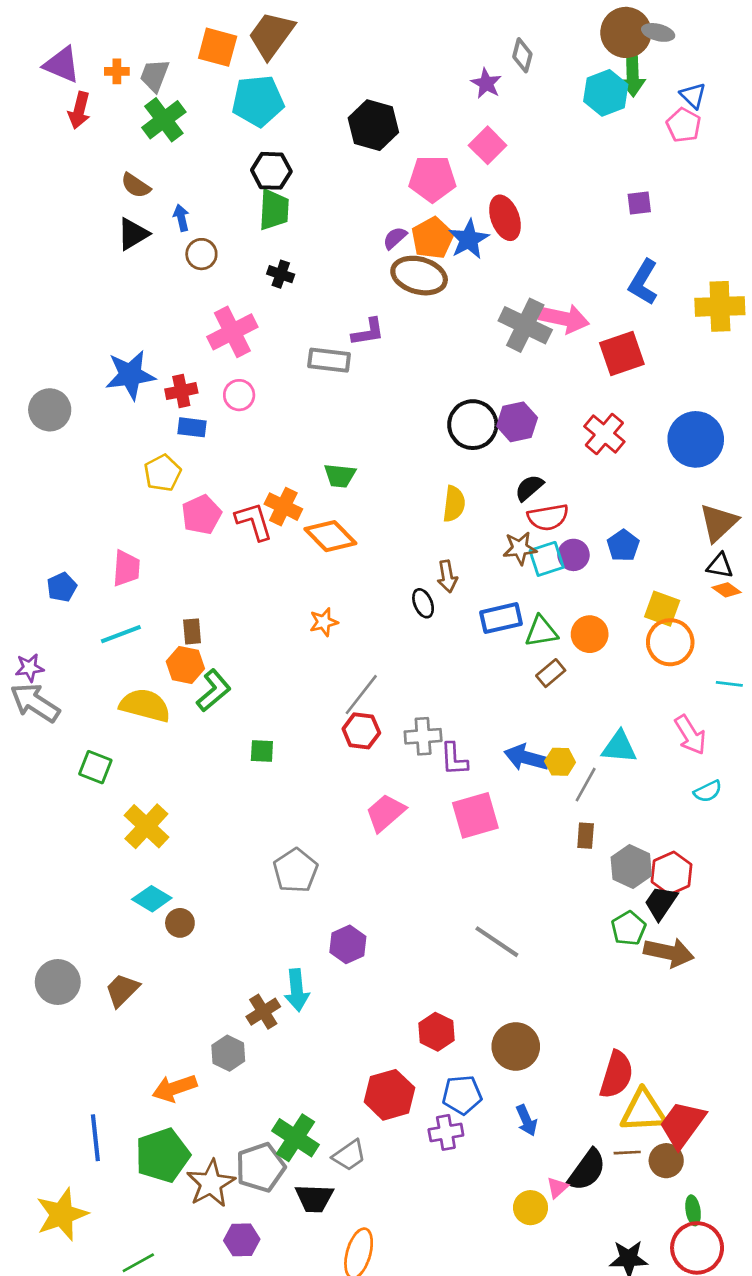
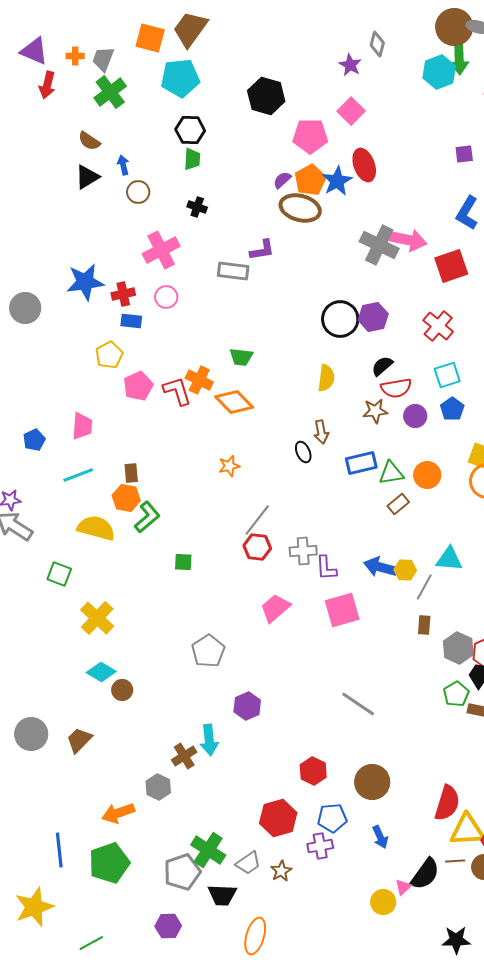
green trapezoid: (274, 210) -> (192, 159), size x0.7
cyan square: (547, 559) -> (447, 375), moved
brown star: (211, 1183) -> (281, 871), moved, size x0.6

